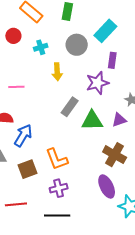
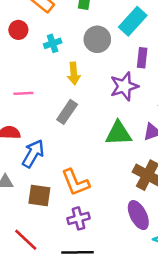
gray rectangle: (70, 107) -> (67, 112), moved
brown square: (28, 169) -> (39, 195), turned 30
red line: (16, 204) -> (26, 240), turned 50

